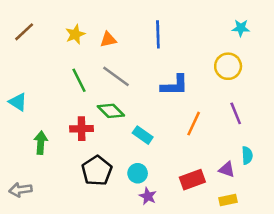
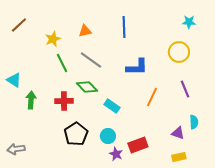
yellow star: (75, 34) -> (53, 39), moved
green arrow: (41, 143) -> (31, 100), moved
red rectangle: (192, 180) -> (138, 145), moved

